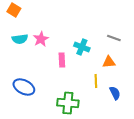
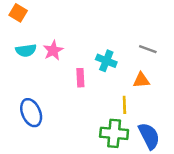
blue ellipse: (24, 87) -> (31, 113), turned 40
blue semicircle: (115, 93) -> (149, 136), moved, size x1.5
green cross: (68, 103) -> (114, 133), moved

